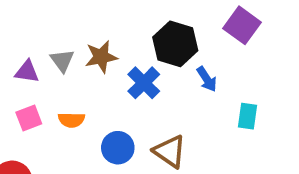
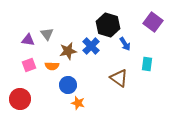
purple square: (242, 25) -> (153, 22), moved
brown star: (101, 57) -> (68, 51), moved
blue circle: (118, 148) -> (68, 85), moved
brown triangle: (170, 151) -> (119, 78), moved

